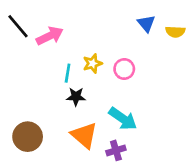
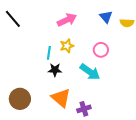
pink arrow: (50, 36) -> (67, 20), moved
pink circle: (124, 69) -> (101, 50), moved
cyan arrow: (123, 119) -> (90, 72), moved

